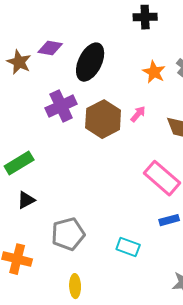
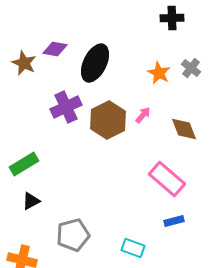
black cross: (145, 17) -> (172, 18), moved

